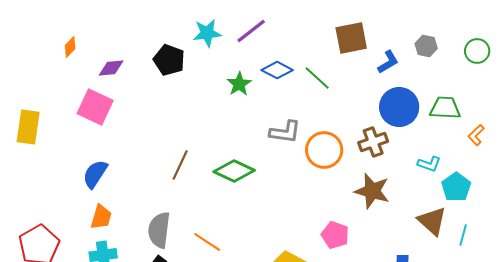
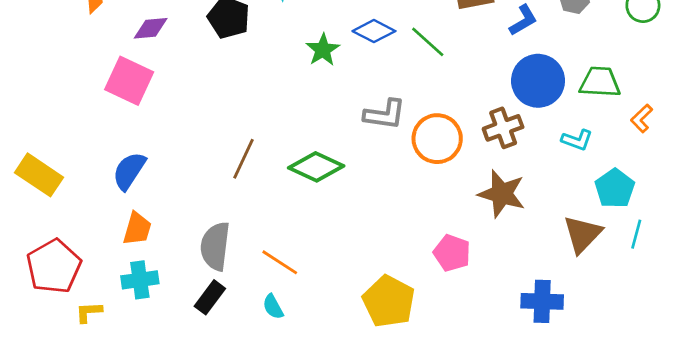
yellow rectangle: (28, 127) -> (39, 175), moved, turned -64
cyan L-shape: (429, 164) -> (577, 140), moved
brown triangle: (432, 221) -> (582, 234), turned 32
cyan line: (463, 235) -> (636, 234), moved

